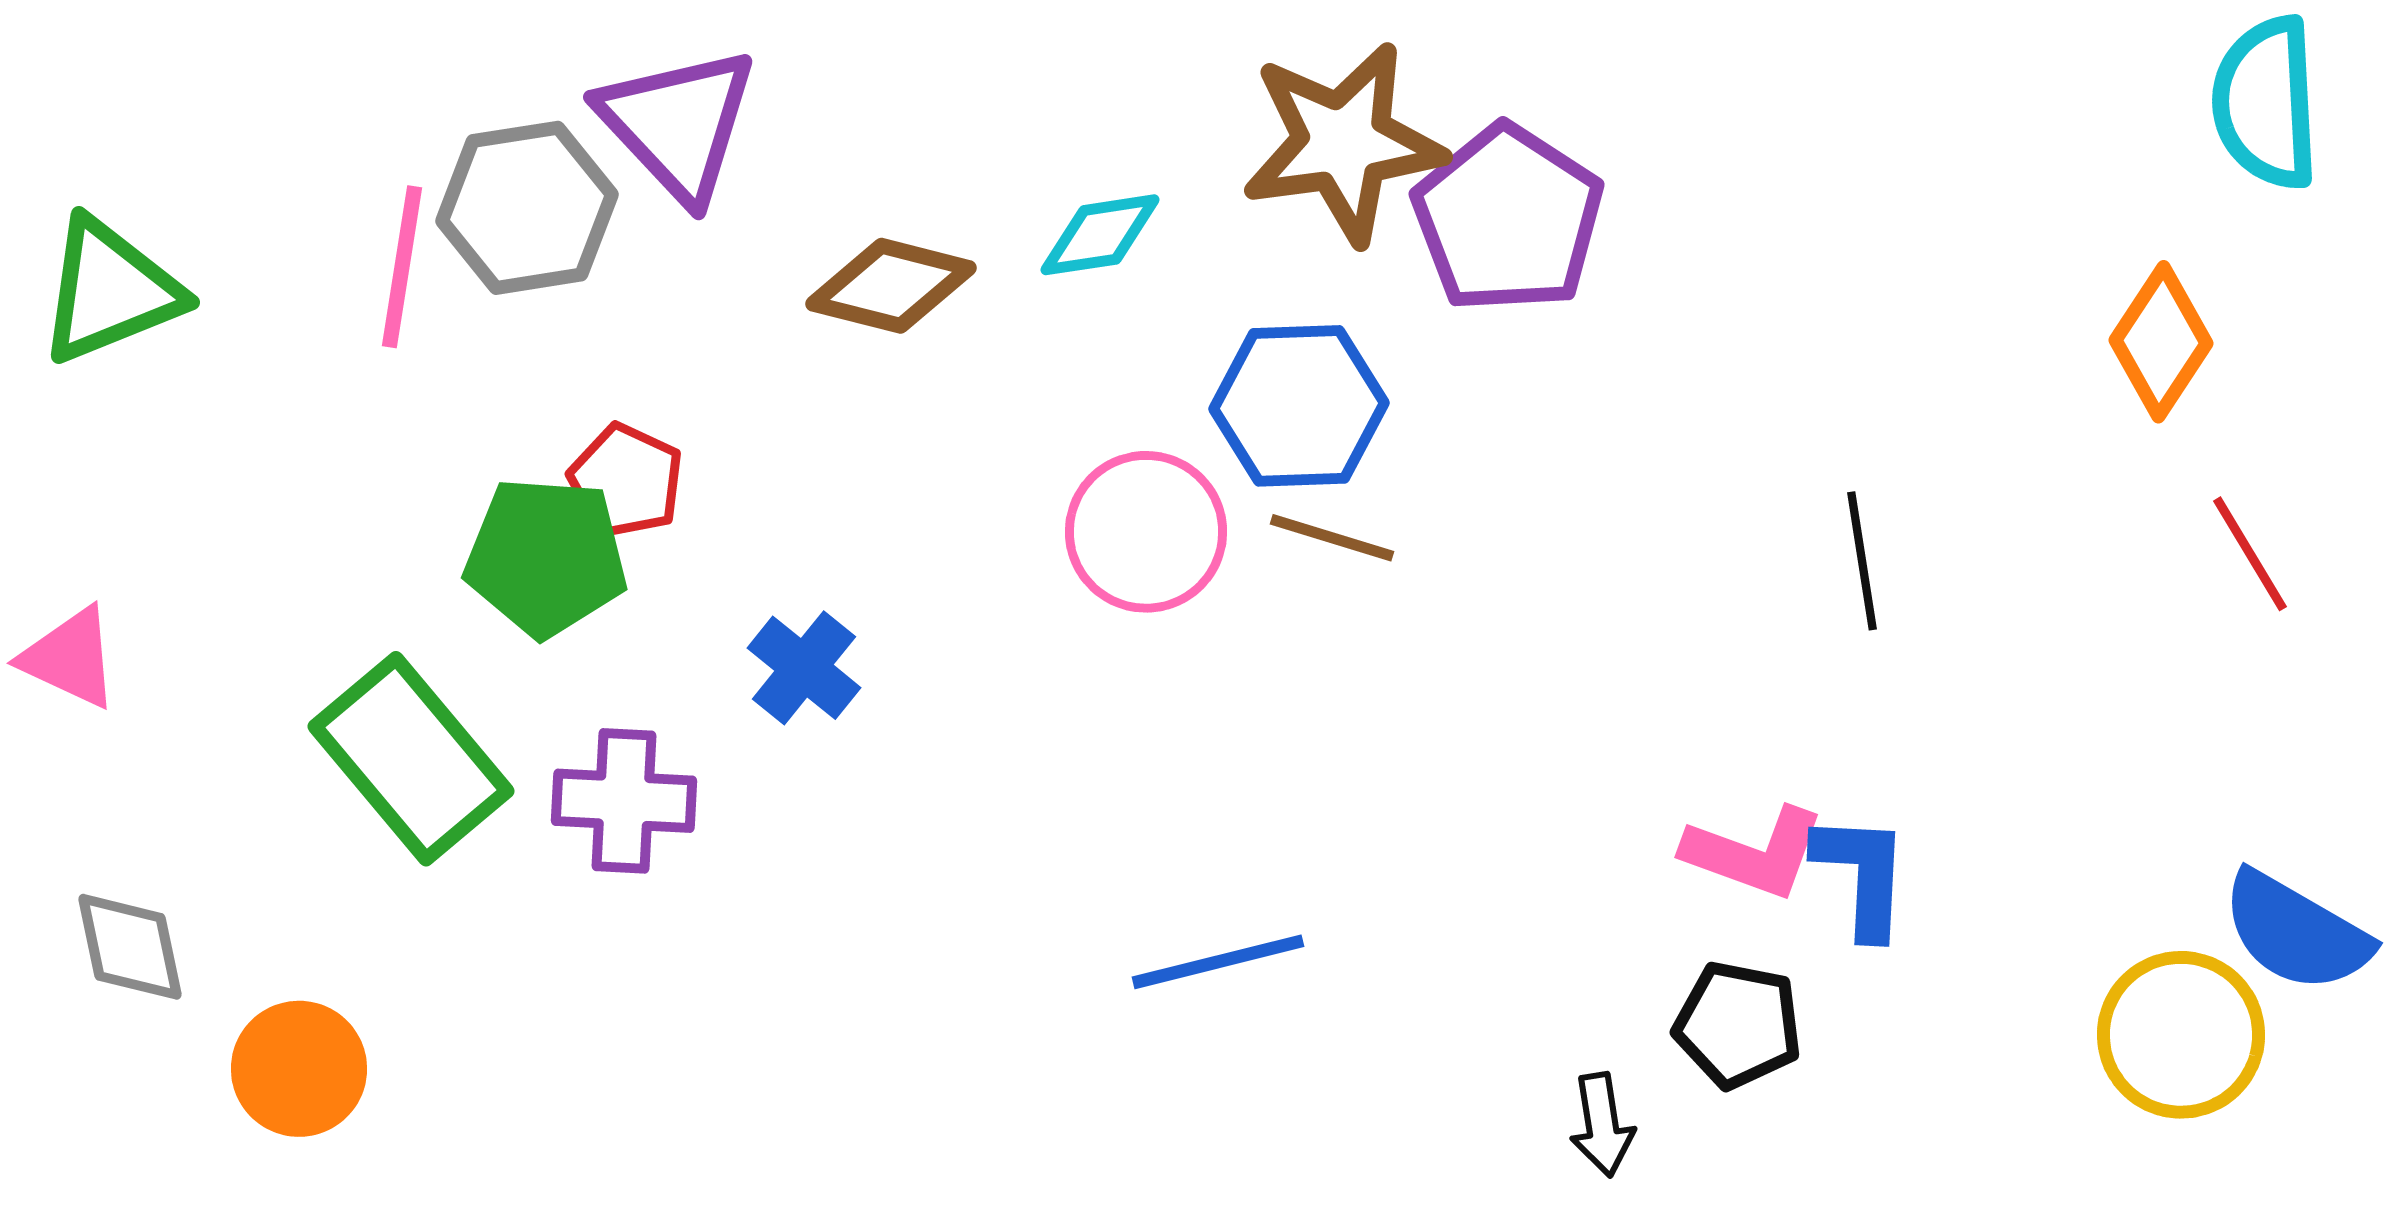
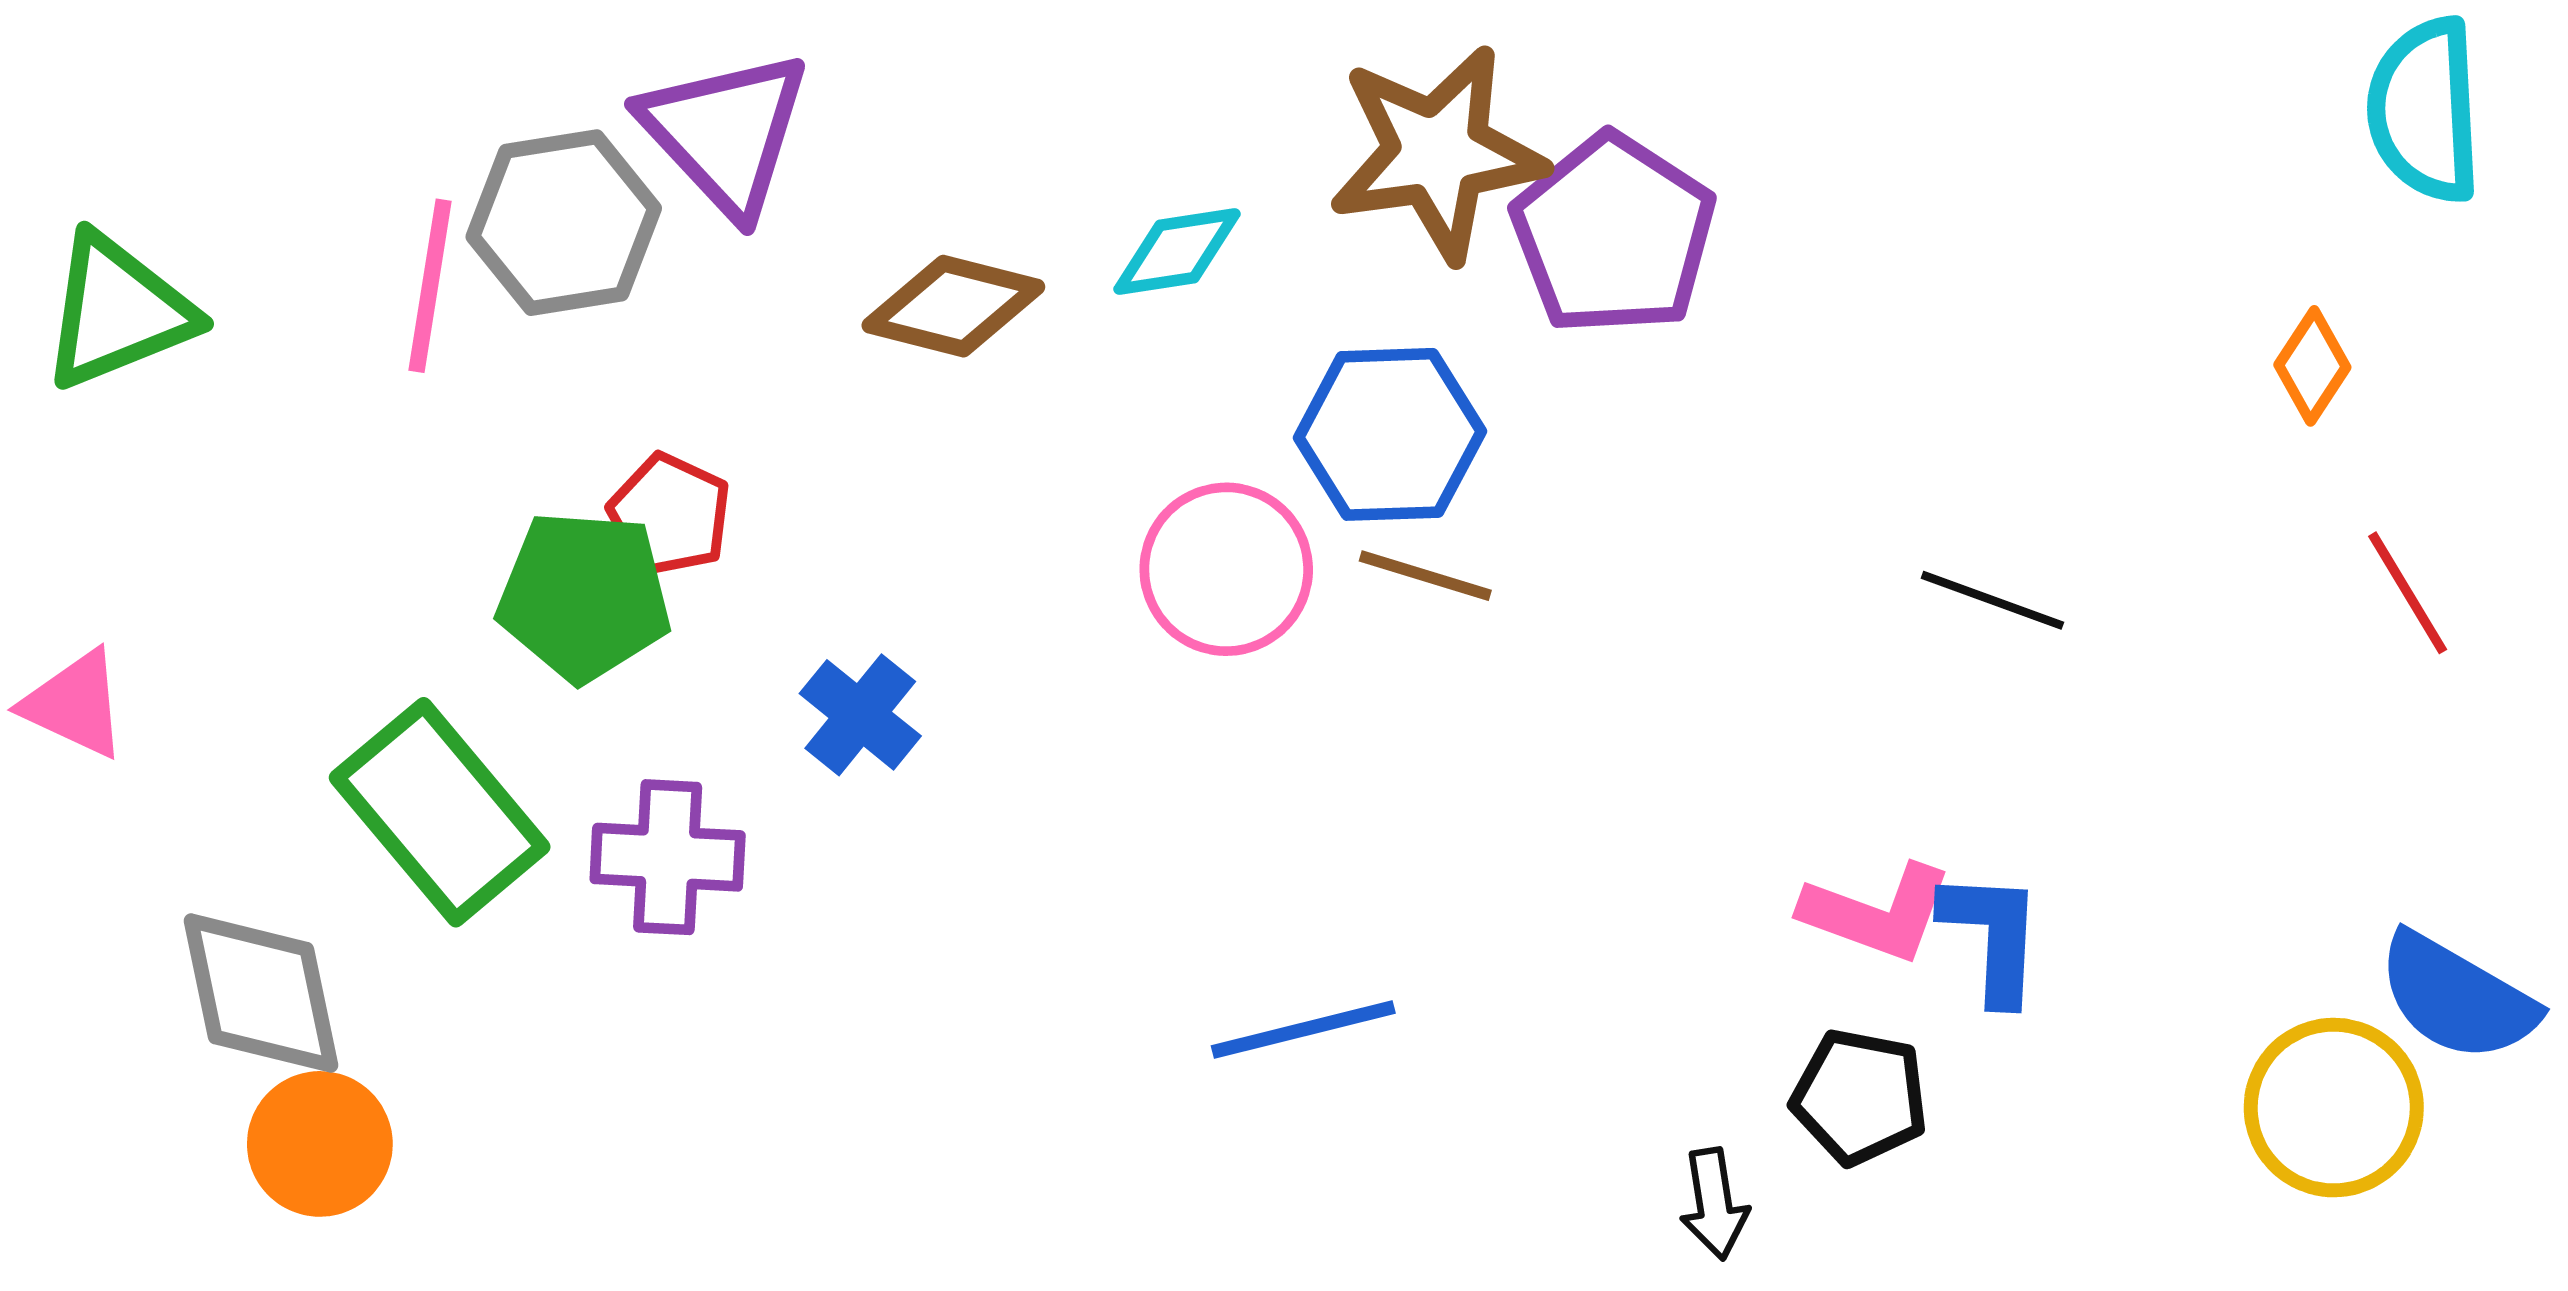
orange diamond: (2161, 342) -> (2312, 366), size x0.7
black line: (1862, 561) -> (1992, 600), turned -61
gray diamond: (130, 947) -> (261, 993), moved, size x1.4

